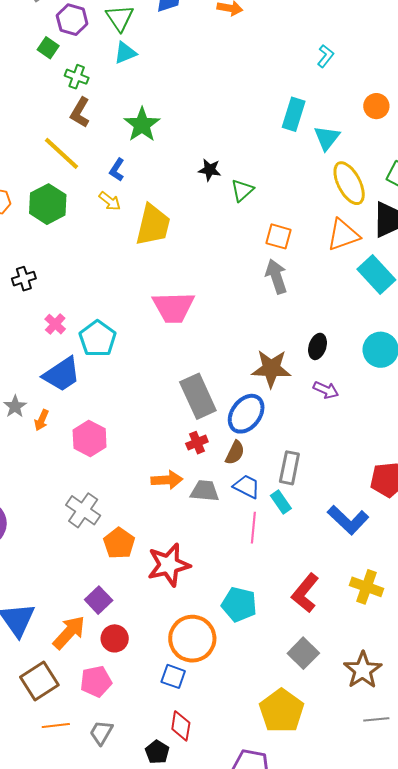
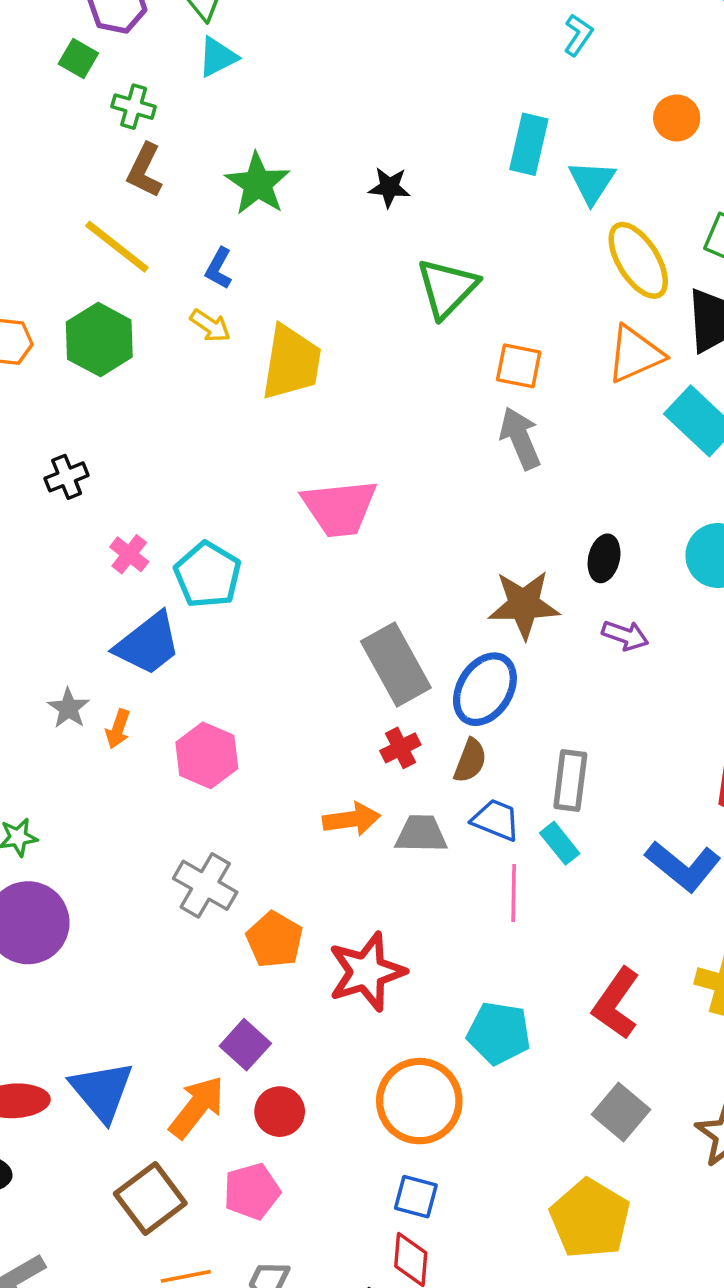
black star: (210, 170) -> (389, 187), moved
green triangle: (242, 190) -> (447, 288), size x1.5
blue square: (173, 676) -> (416, 1197), moved

